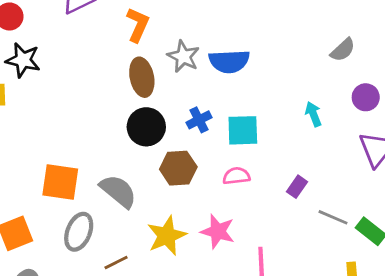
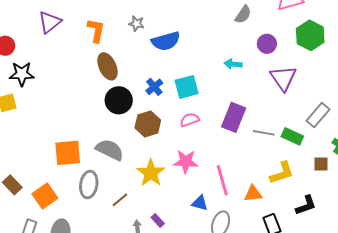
gray star: (183, 56) -> (136, 24), moved, size x0.7
cyan arrow: (313, 114) -> (233, 64), turned -48
purple rectangle: (297, 187) -> (234, 117), size x1.8

